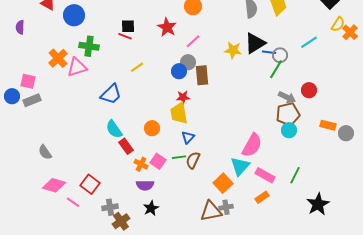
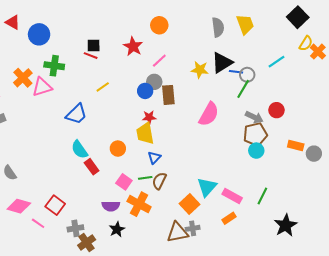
pink semicircle: (252, 145) -> (209, 114), moved
orange cross: (141, 164) -> (139, 204), moved, size x1.6

